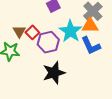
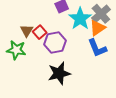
orange triangle: (90, 26) -> (97, 28), turned -36
cyan star: (70, 31) -> (80, 19), moved

